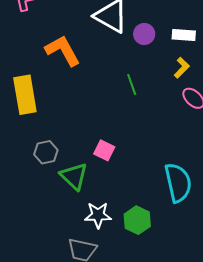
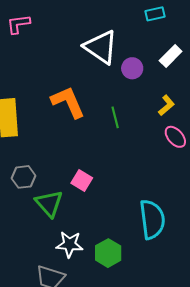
white rectangle: (184, 35) -> (171, 56), moved, turned -55
orange L-shape: (63, 51) -> (68, 102), moved

